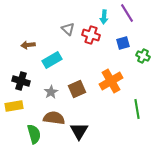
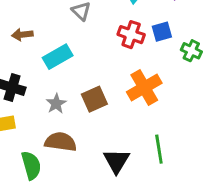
red cross: (91, 35) -> (131, 35), moved
green line: (137, 109) -> (159, 149), moved
black triangle: (79, 131) -> (116, 161), moved

